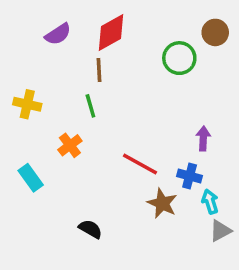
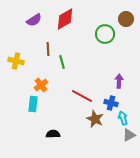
brown line: (99, 70) -> (48, 49), moved
green line: (90, 106) -> (62, 62), moved
cyan rectangle: (31, 178) -> (33, 104), moved, turned 42
black semicircle: (90, 229) -> (53, 134), turned -32

